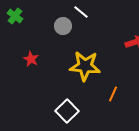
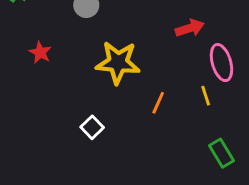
white square: (67, 111) -> (92, 127), size x0.7

